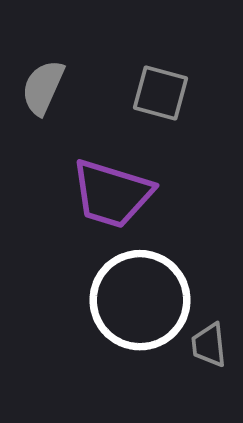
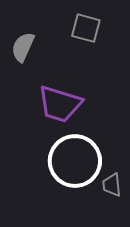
gray square: (160, 93) -> (86, 28), moved

